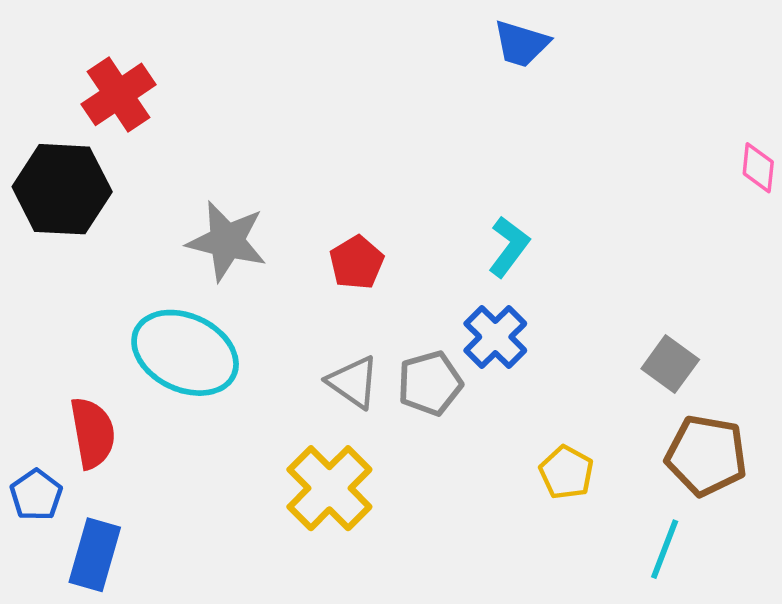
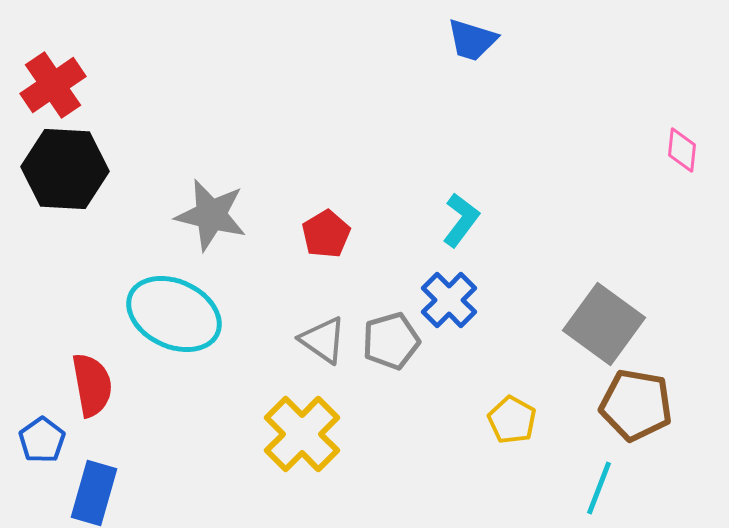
red cross: (118, 94) -> (53, 85), moved
gray square: (670, 364) -> (604, 324), size x1.6

